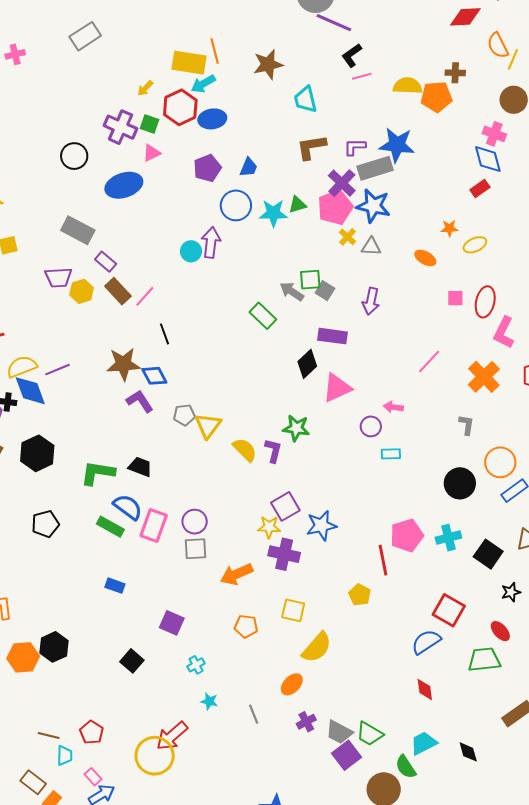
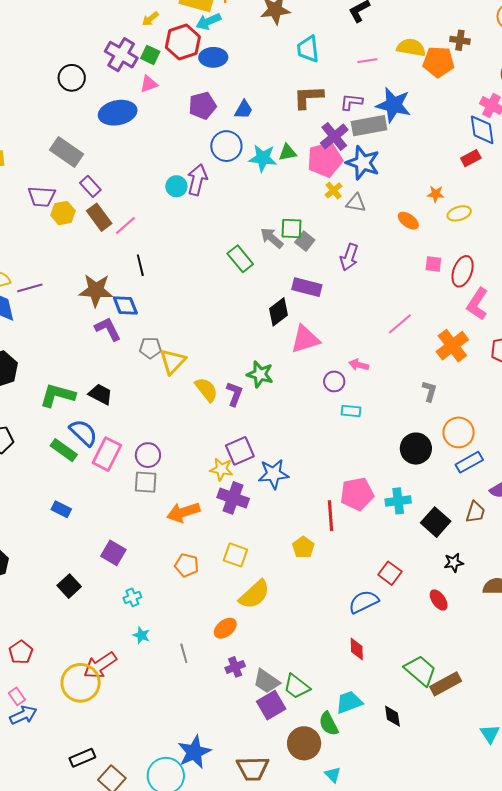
pink line: (362, 76) -> (367, 61), moved
red square: (449, 610) -> (390, 573), size x0.7
green trapezoid: (484, 660) -> (420, 670), moved, turned 40

